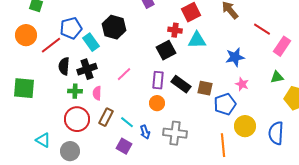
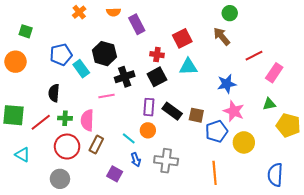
red line: (262, 29) -> (254, 56), turned -60
red cross: (175, 30) -> (157, 55), moved
red line: (51, 45) -> (41, 122), moved
black cross: (87, 69) -> (125, 77), moved
pink line: (124, 74) -> (106, 96), moved, turned 35
pink star: (242, 84) -> (234, 111), size x1.5
pink semicircle: (97, 93) -> (87, 120), size x1.5
cyan line: (127, 122) -> (129, 138), moved
yellow circle: (245, 126) -> (244, 142), moved
blue semicircle: (276, 133) -> (275, 175), moved
cyan triangle: (43, 140) -> (23, 155), moved

